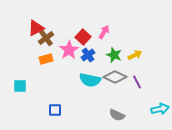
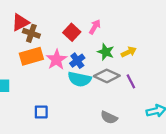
brown cross: (46, 38) -> (31, 33), turned -35
pink star: (69, 50) -> (57, 60), moved
blue cross: (88, 55) -> (77, 61), moved
orange rectangle: (46, 59) -> (31, 56), size x1.5

